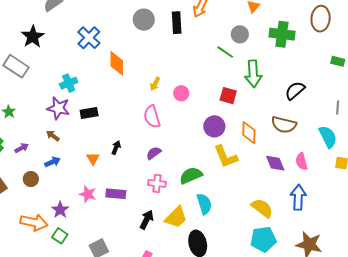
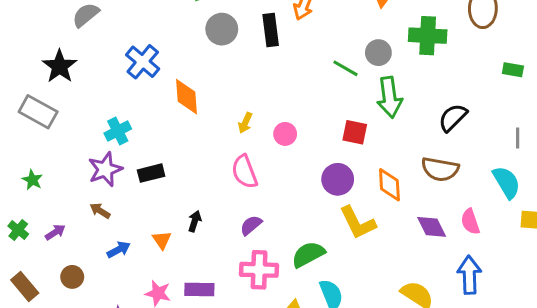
gray circle: (240, 34) -> (378, 53), moved
purple star: (58, 108) -> (105, 169), turned -30
blue arrow: (52, 162) -> (119, 250), moved
pink cross: (157, 183) -> (259, 270), size x1.4

